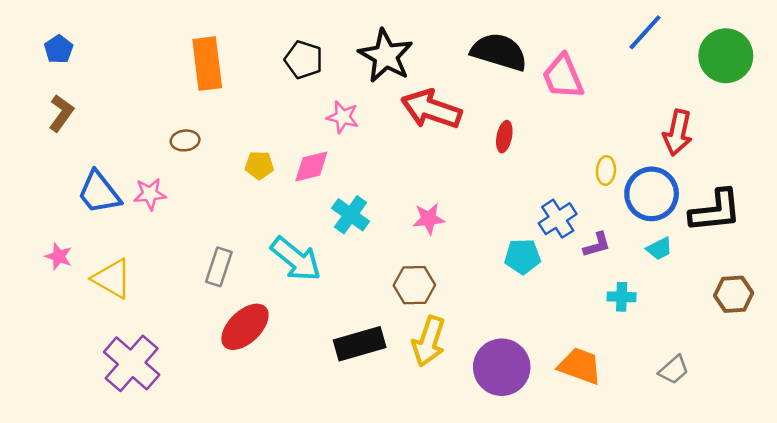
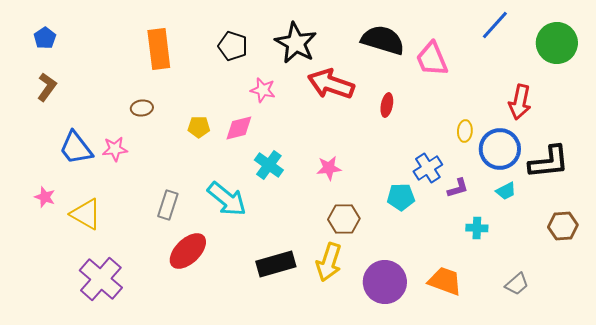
brown hexagon: (414, 285) -> (344, 219), moved

